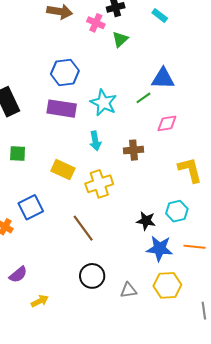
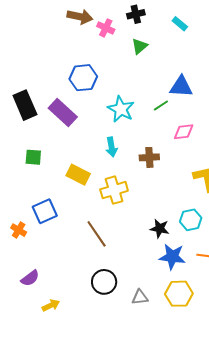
pink cross: (96, 23) -> (106, 28), moved
purple rectangle: (62, 109) -> (63, 112), moved, turned 32

